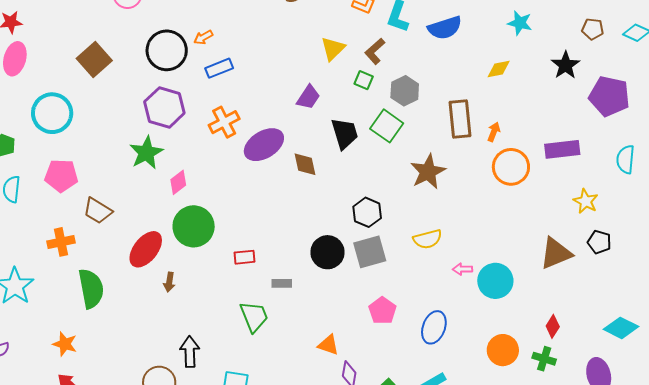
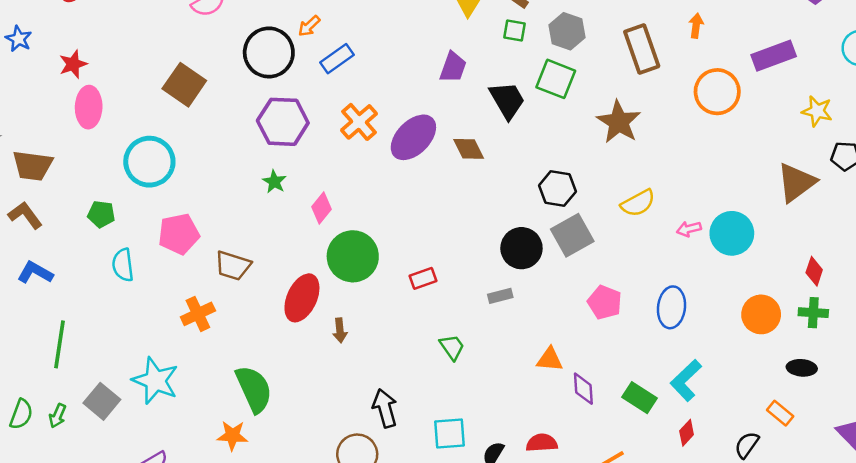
orange arrow: (494, 132) -> (696, 26), moved
green star: (146, 153) -> (274, 182), size x0.6
gray rectangle: (282, 283) -> (500, 296), moved
green semicircle: (91, 289) -> (254, 389), moved
green trapezoid: (254, 317) -> (452, 347), size x0.7

